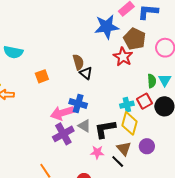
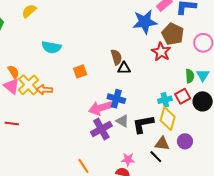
black triangle: (86, 73) -> (124, 68), turned -40
brown triangle: (124, 148) -> (162, 144), turned -42
pink star: (97, 152) -> (128, 160), moved

